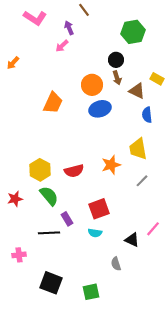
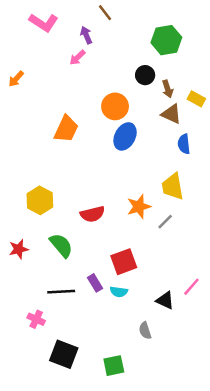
brown arrow: (117, 78) -> (168, 89), moved
blue ellipse: (100, 109) -> (125, 136), turned -45
yellow hexagon: (40, 170) -> (40, 200), moved
gray line: (142, 181) -> (165, 222), moved
purple rectangle: (67, 219) -> (95, 283), moved
pink cross: (19, 255) -> (36, 319), moved, turned 32

